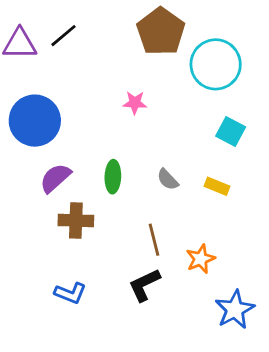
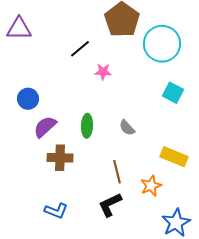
black line: (64, 36) -> (80, 49), moved
blue circle: (35, 121) -> (28, 99), moved, size x0.6
yellow rectangle: (217, 186) -> (174, 157), moved, size x1.5

